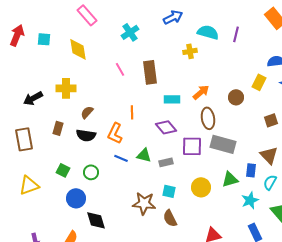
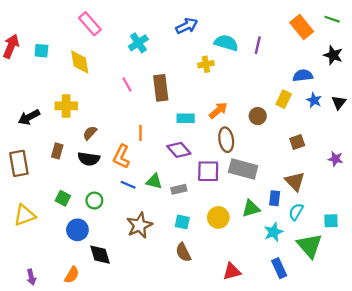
brown star: (144, 203) -> (139, 225), moved, turned -30

